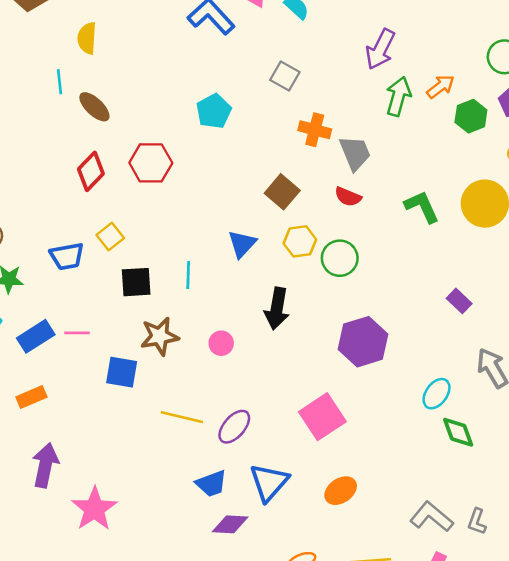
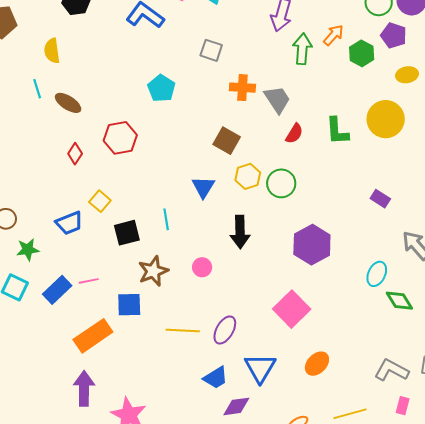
red diamond: (91, 171) -> (75, 154), size x0.7
red semicircle: (348, 197) -> (294, 134), moved, turned -70
green L-shape: (422, 207) -> (337, 131), turned -148
orange rectangle: (31, 397) -> (93, 336), moved, size x1.6

